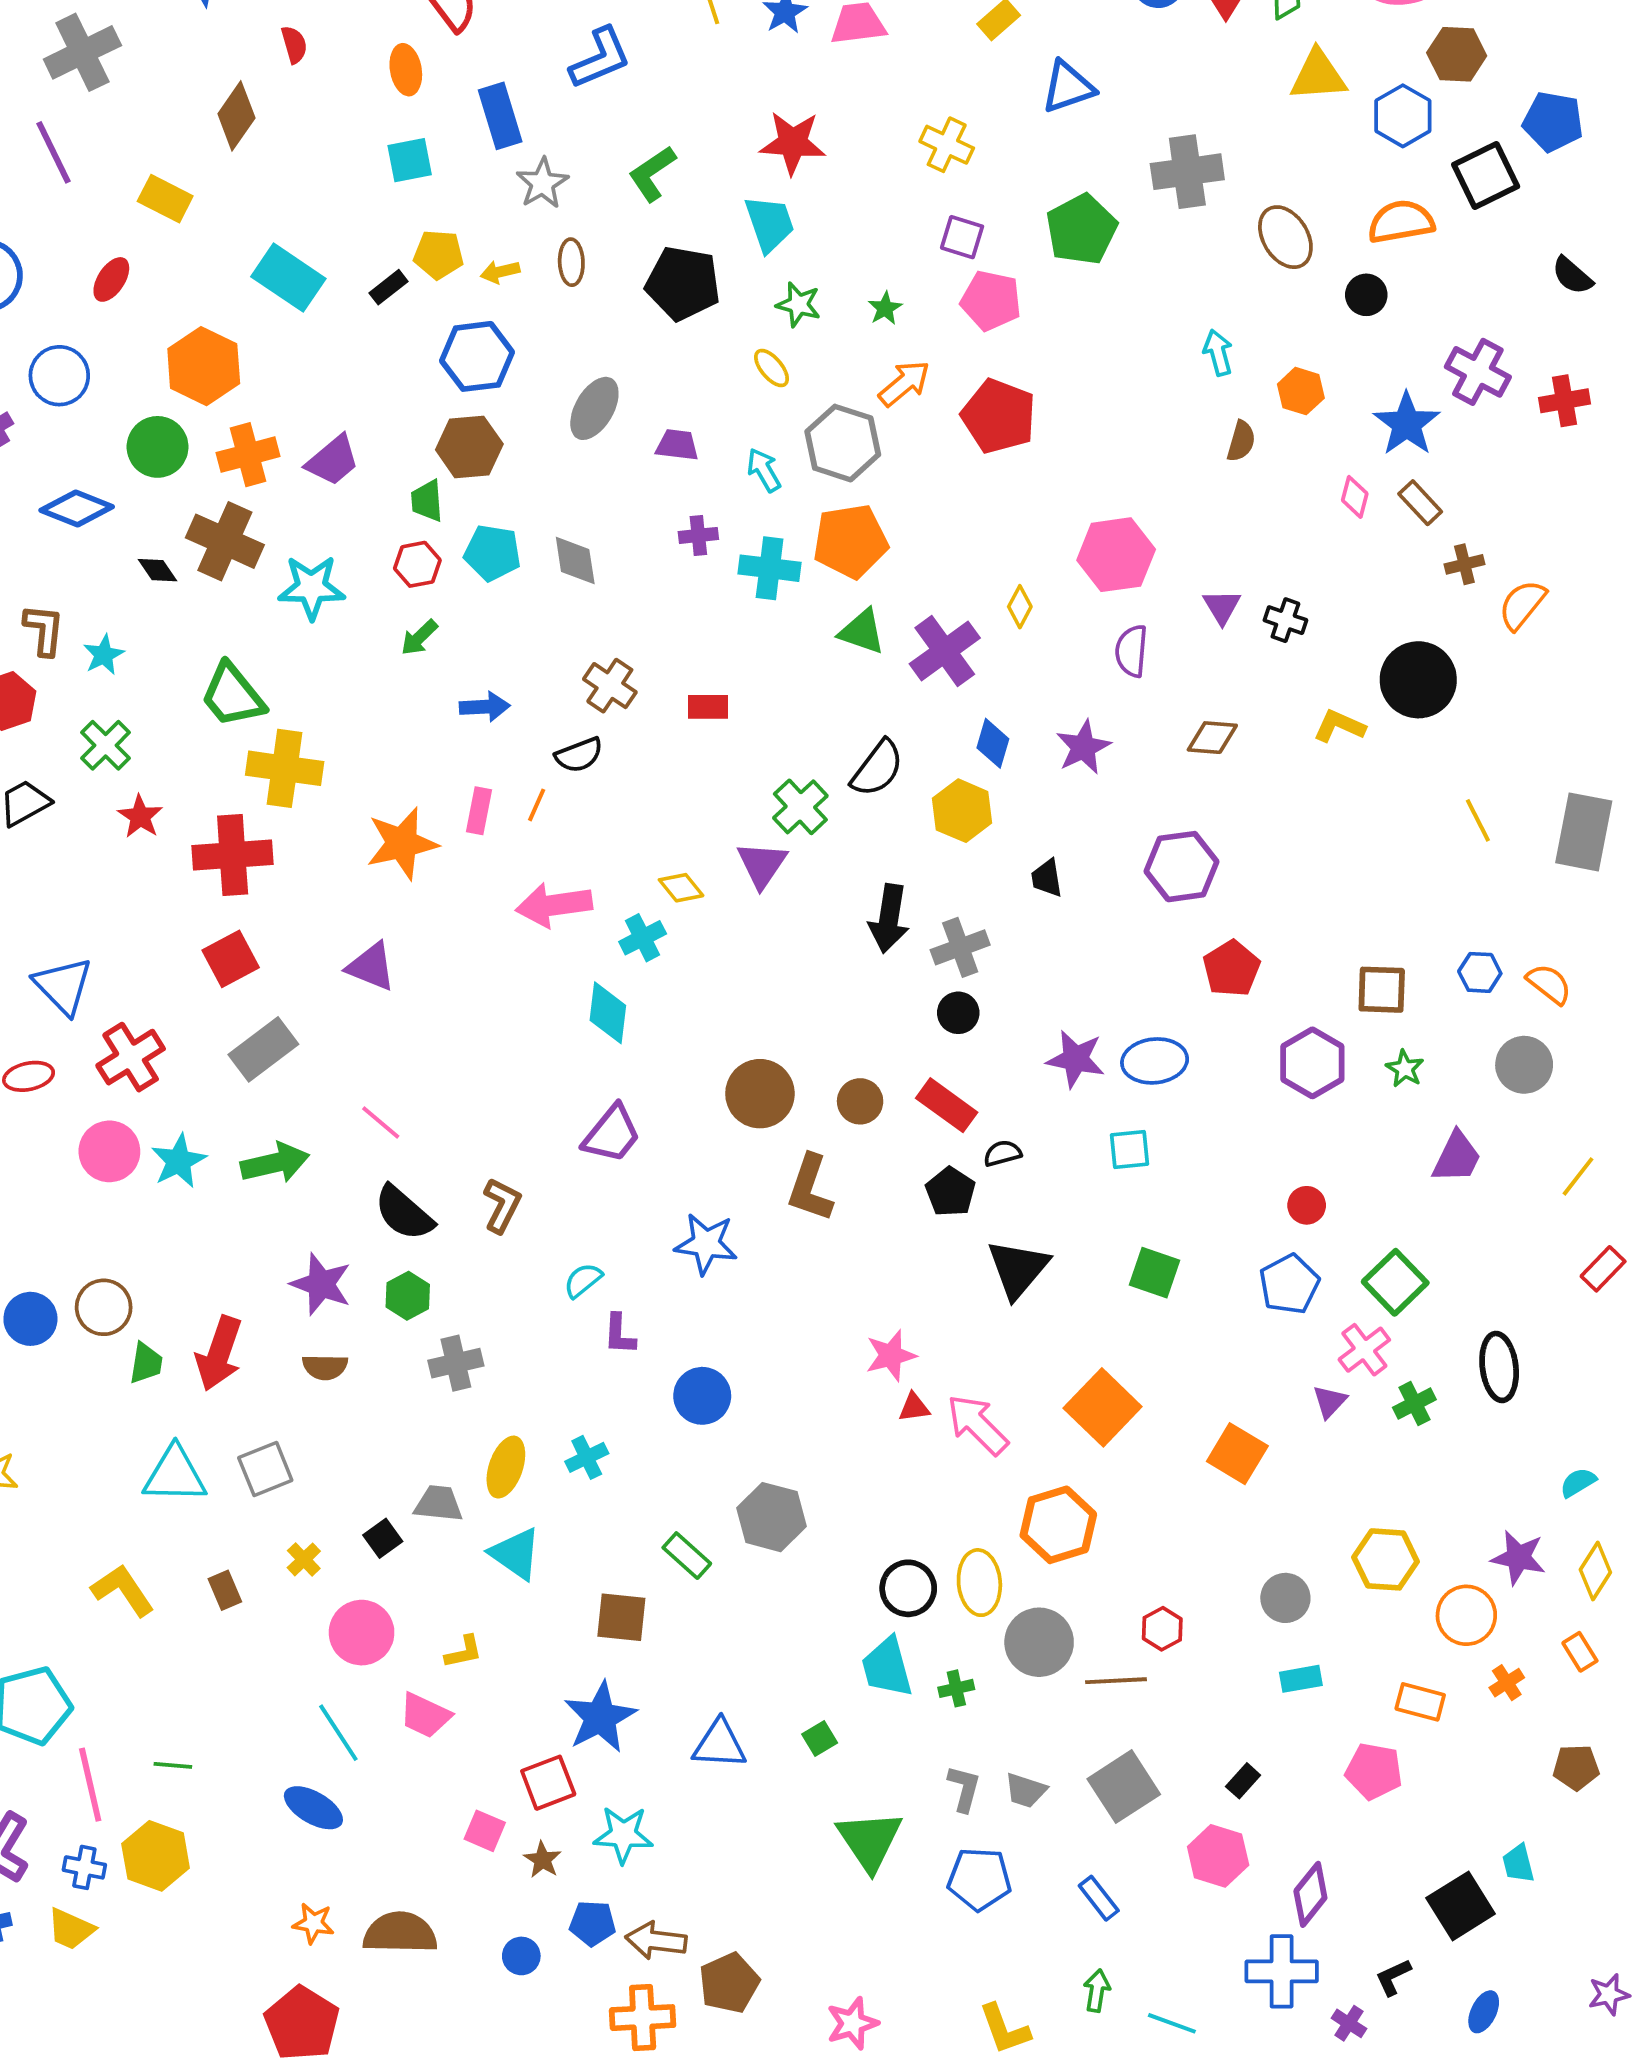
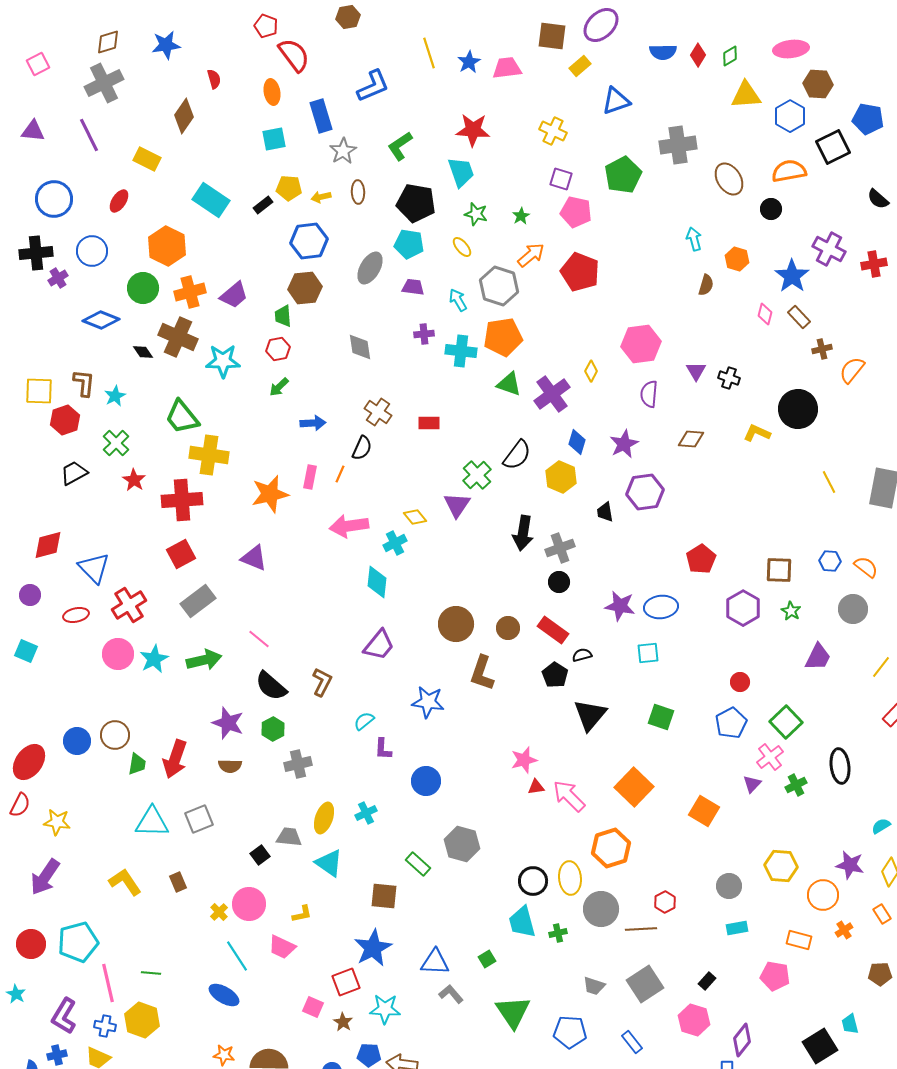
cyan pentagon: (492, 553) -> (409, 244), moved
black semicircle: (579, 755) -> (362, 448), turned -45
purple hexagon: (1181, 867) -> (645, 492), moved
yellow cross: (304, 1559) -> (219, 912), moved
gray L-shape: (964, 1789) -> (451, 994), moved, turned -55

